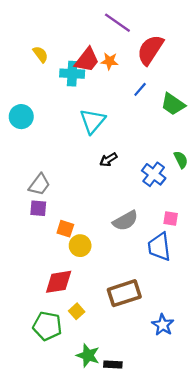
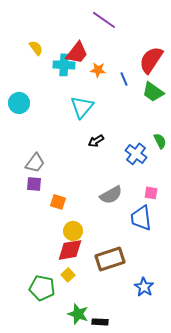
red semicircle: (150, 50) -> (151, 60), moved
orange star: (110, 61) -> (98, 70), moved
blue line: (140, 89) -> (124, 79), turned -64
yellow circle: (80, 246) -> (73, 231), moved
red diamond: (59, 282) -> (70, 250), moved

